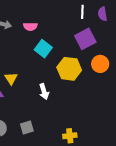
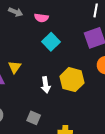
yellow hexagon: (69, 69) -> (72, 80), moved
gray square: (27, 128) -> (34, 118), moved, turned 32

